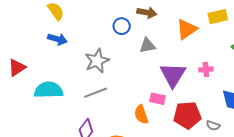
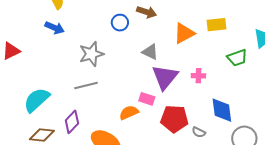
gray triangle: (147, 46) -> (150, 52), moved, turned 30
cyan semicircle: (49, 90) -> (37, 100), moved, turned -48
orange semicircle: (141, 114) -> (129, 113), turned 78

